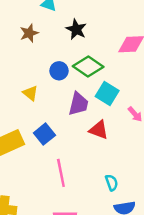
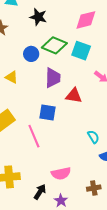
cyan square: (107, 93) -> (81, 51), moved
blue square: (44, 134) -> (47, 113), moved, turned -30
pink line: (61, 173) -> (34, 136), moved

